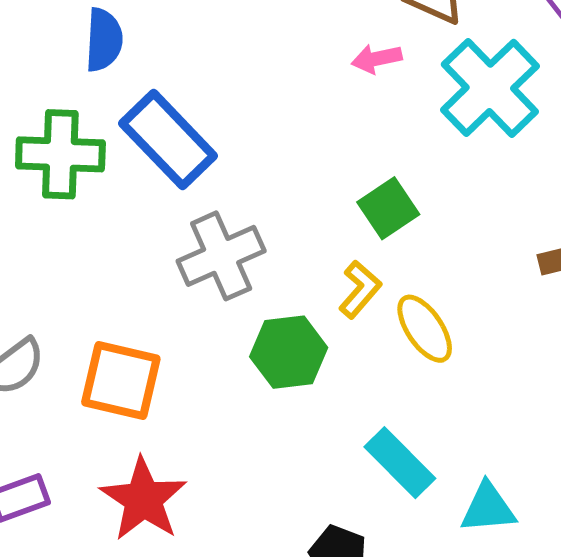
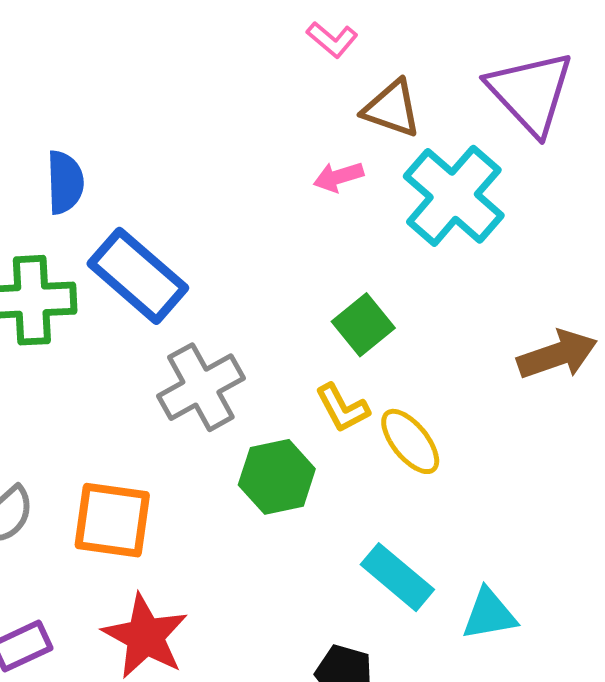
yellow L-shape: (360, 289) -> (342, 408), turned 116

